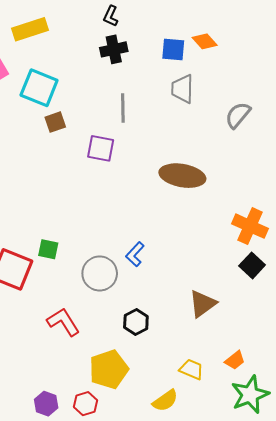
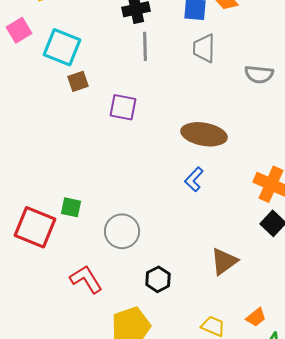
gray line: (123, 108) -> (145, 46), moved
gray semicircle: (238, 115) -> (259, 74), turned -124
blue L-shape: (135, 254) -> (194, 179), moved

